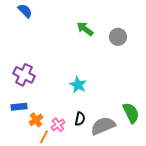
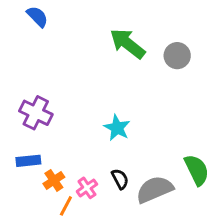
green arrow: (85, 29) -> (128, 44), size x1.4
black semicircle: (80, 119) -> (120, 179), turned -40

